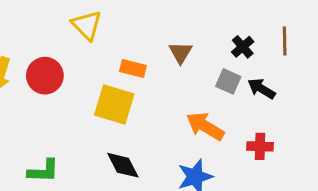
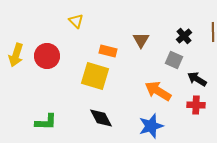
yellow triangle: (87, 25) -> (76, 21), size x0.7
black arrow: (261, 89) -> (197, 79), moved

